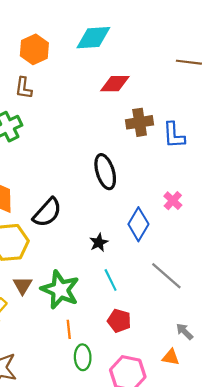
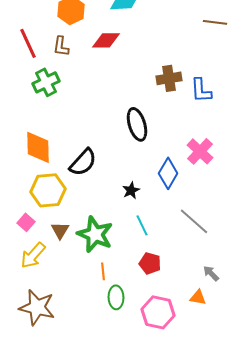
red diamond: (115, 84) -> (106, 40), moved
pink cross: (173, 201) -> (200, 151), size x1.5

